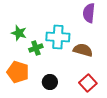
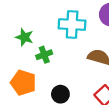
cyan cross: (58, 37) -> (72, 24), moved

